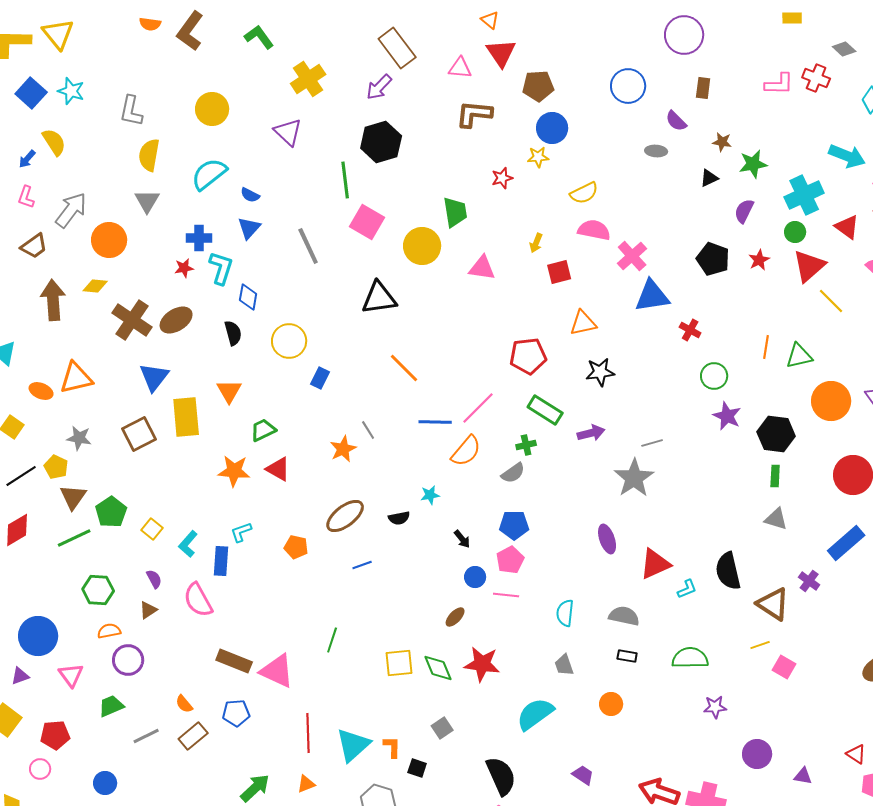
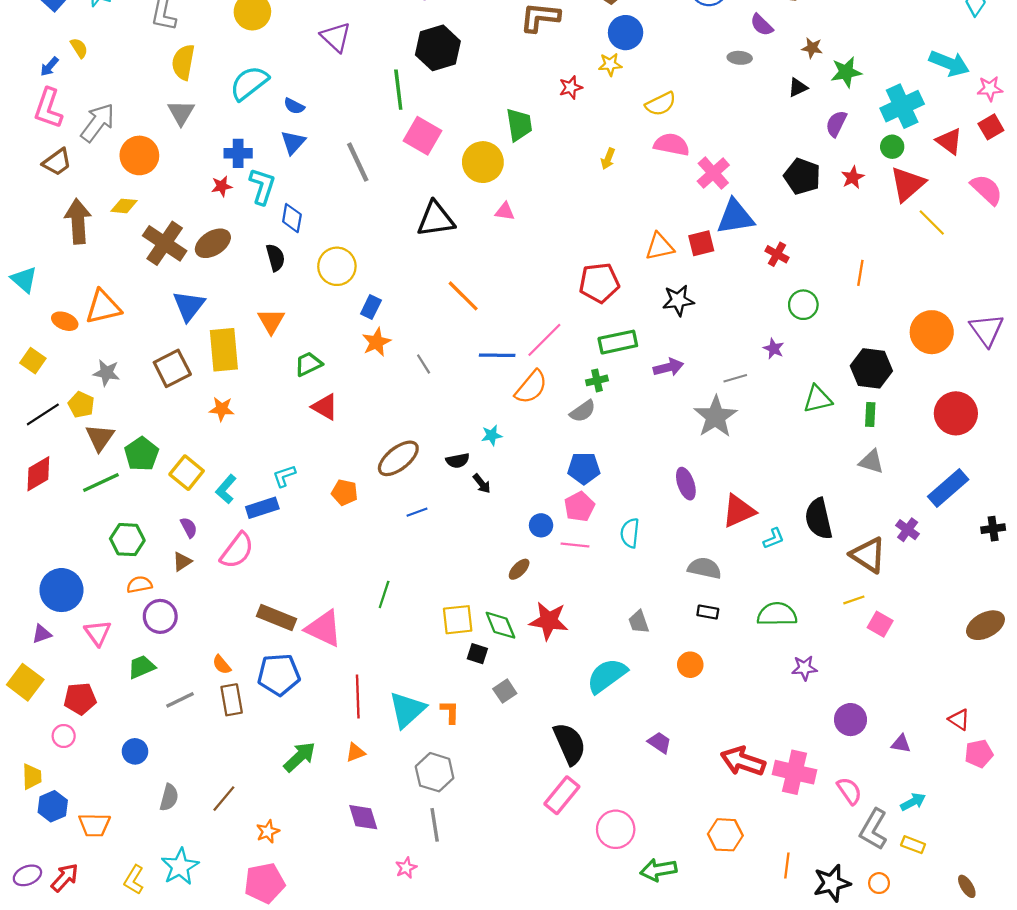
yellow semicircle: (54, 142) -> (79, 48), size x0.7
pink L-shape: (26, 197) -> (48, 108), size x1.6
pink triangle: (482, 268) -> (505, 211), moved, size x0.7
red square: (559, 272) -> (701, 243), moved
green triangle: (799, 356) -> (818, 399), moved
green rectangle: (545, 410) -> (618, 342), turned -44
purple star: (727, 416) -> (774, 349), moved, size x0.7
orange star: (343, 449) -> (376, 342), moved
orange star: (234, 471) -> (222, 409), moved, size x0.7
yellow square: (152, 529) -> (187, 473), size x1.4
black arrow: (462, 539) -> (482, 484), moved
blue rectangle: (221, 561) -> (262, 508), turned 68
pink semicircle: (198, 600) -> (237, 551), turned -114
cyan semicircle: (565, 613) -> (630, 533), moved
blue pentagon: (236, 713) -> (279, 675), size x1.4
brown rectangle: (193, 736) -> (232, 700), turned -60
black square: (417, 768) -> (477, 654), moved

